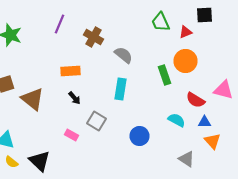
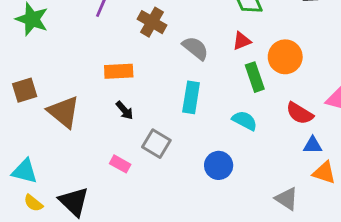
red triangle: (186, 32) -> (242, 41), moved
cyan semicircle: (176, 120) -> (245, 121), moved
orange triangle: (212, 141) -> (324, 173), turned -30

